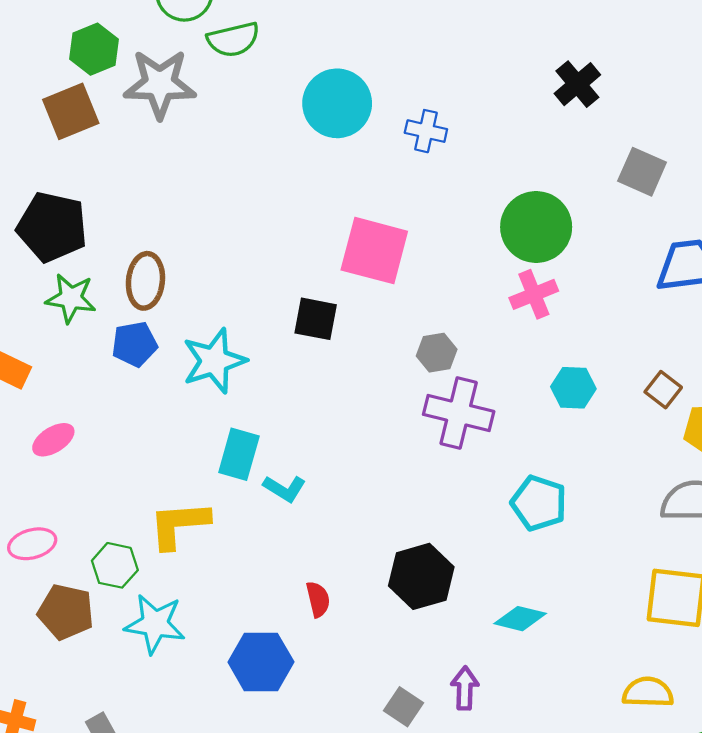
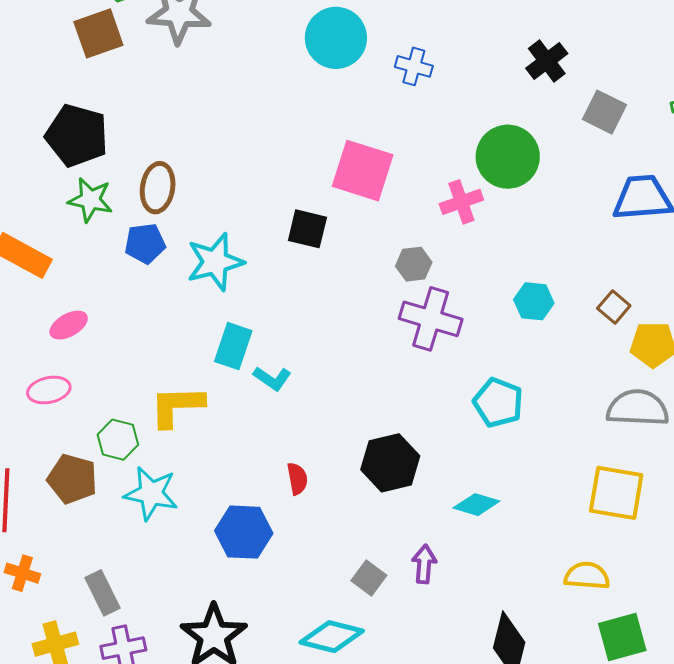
black cross: (577, 84) -> (547, 61), moved
pink cross: (534, 294) -> (461, 202), moved
pink ellipse: (32, 544) -> (49, 390), moved

